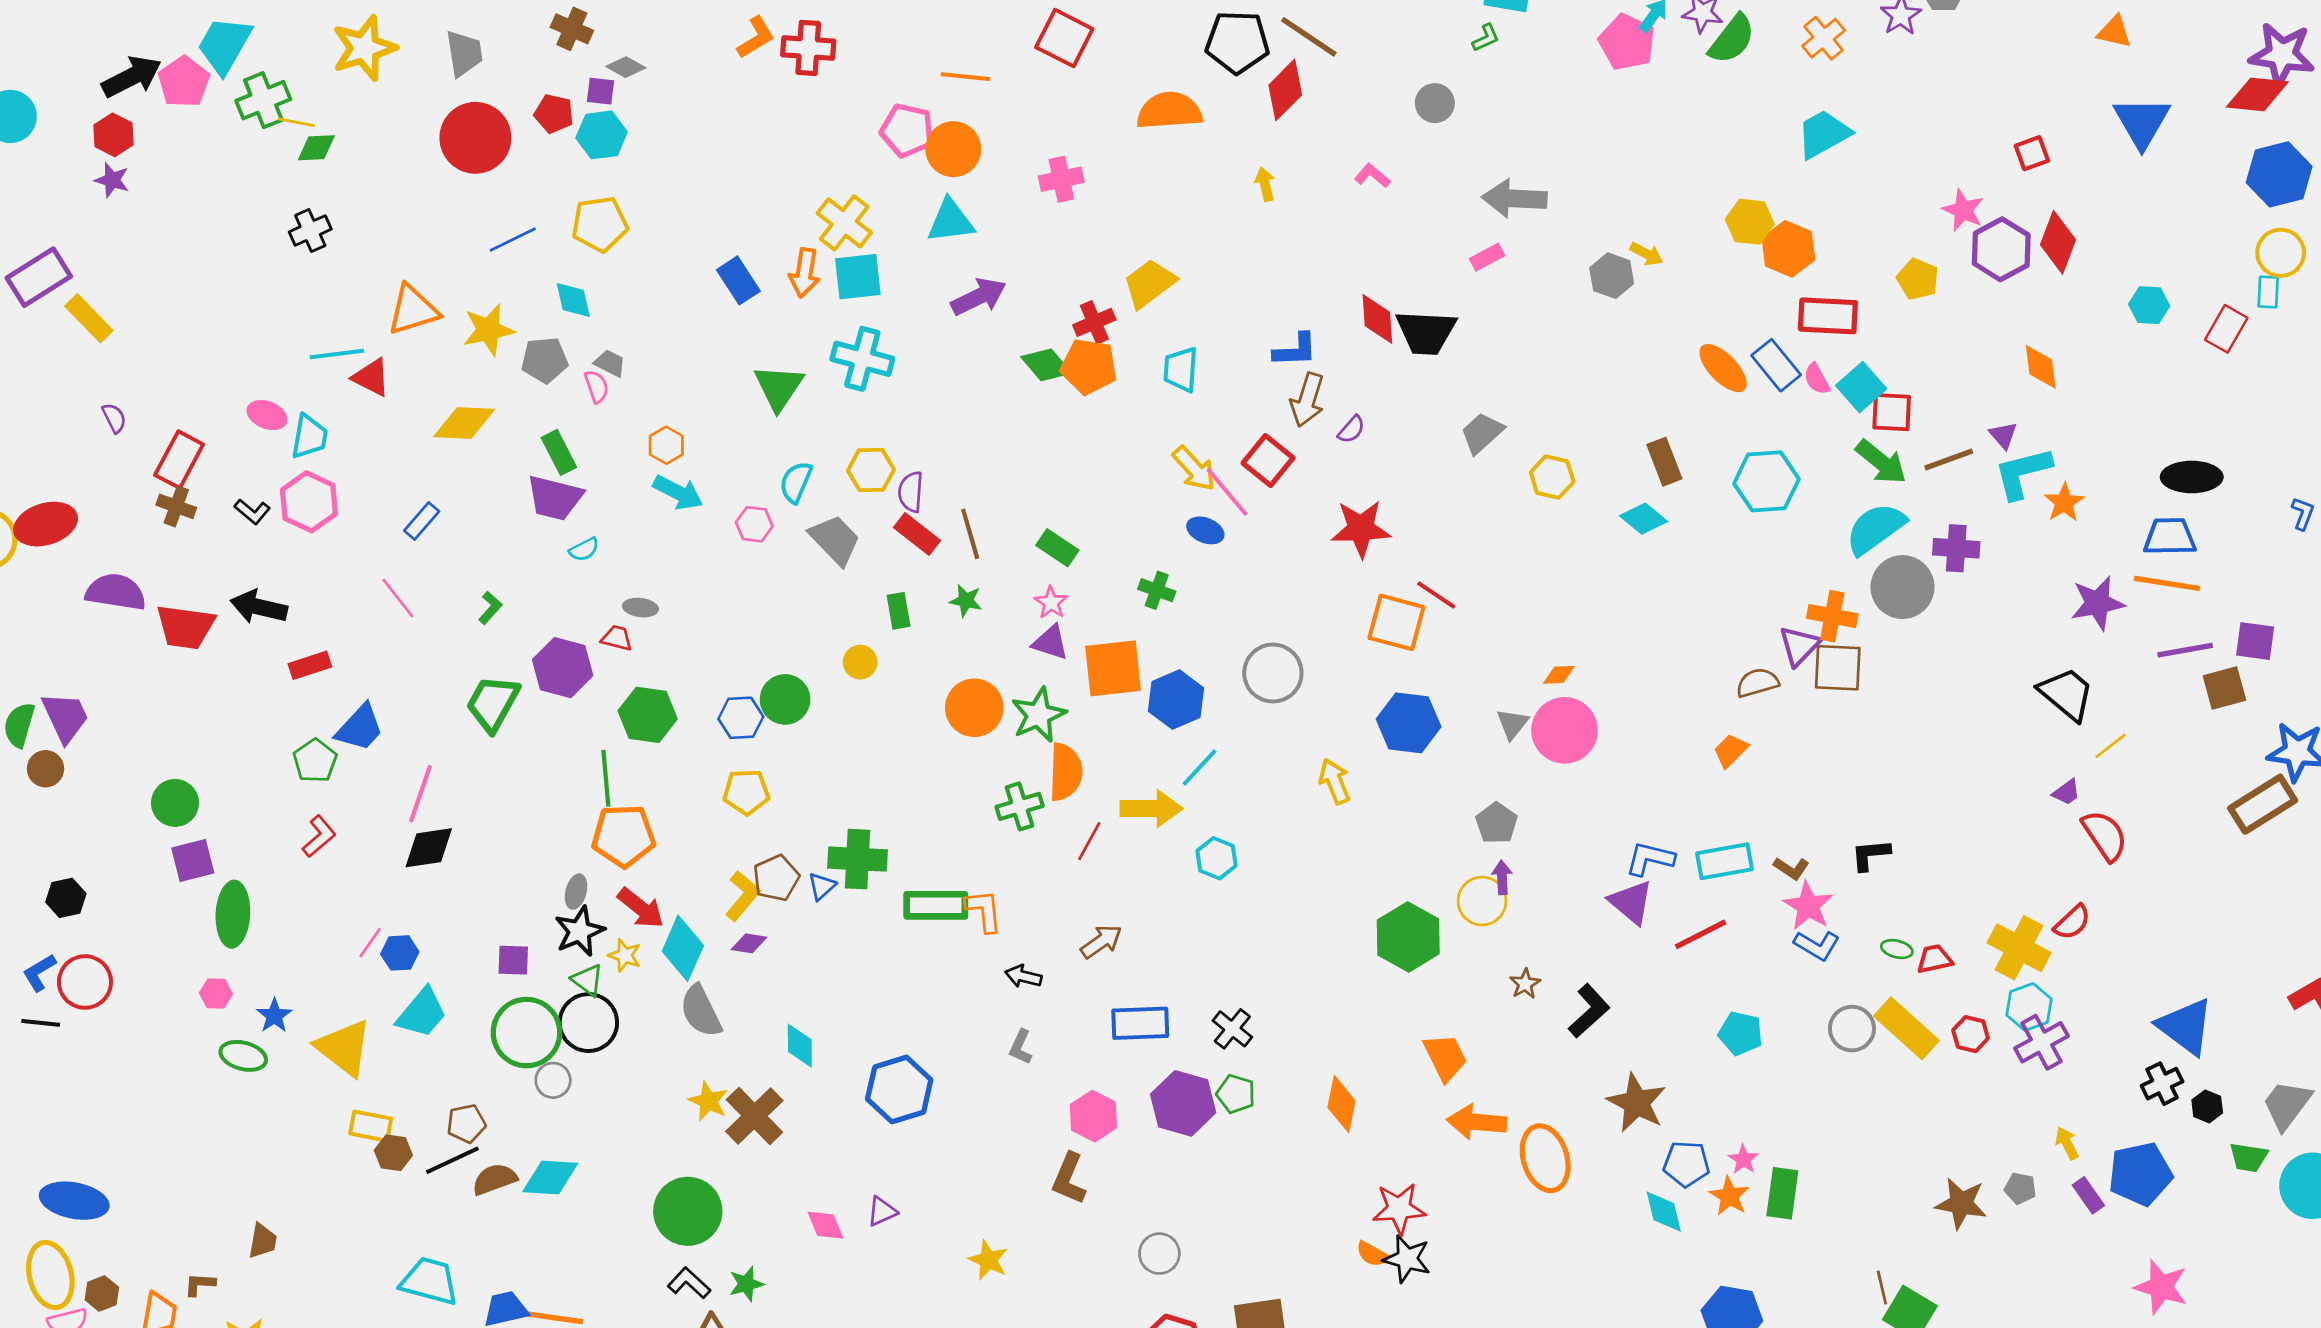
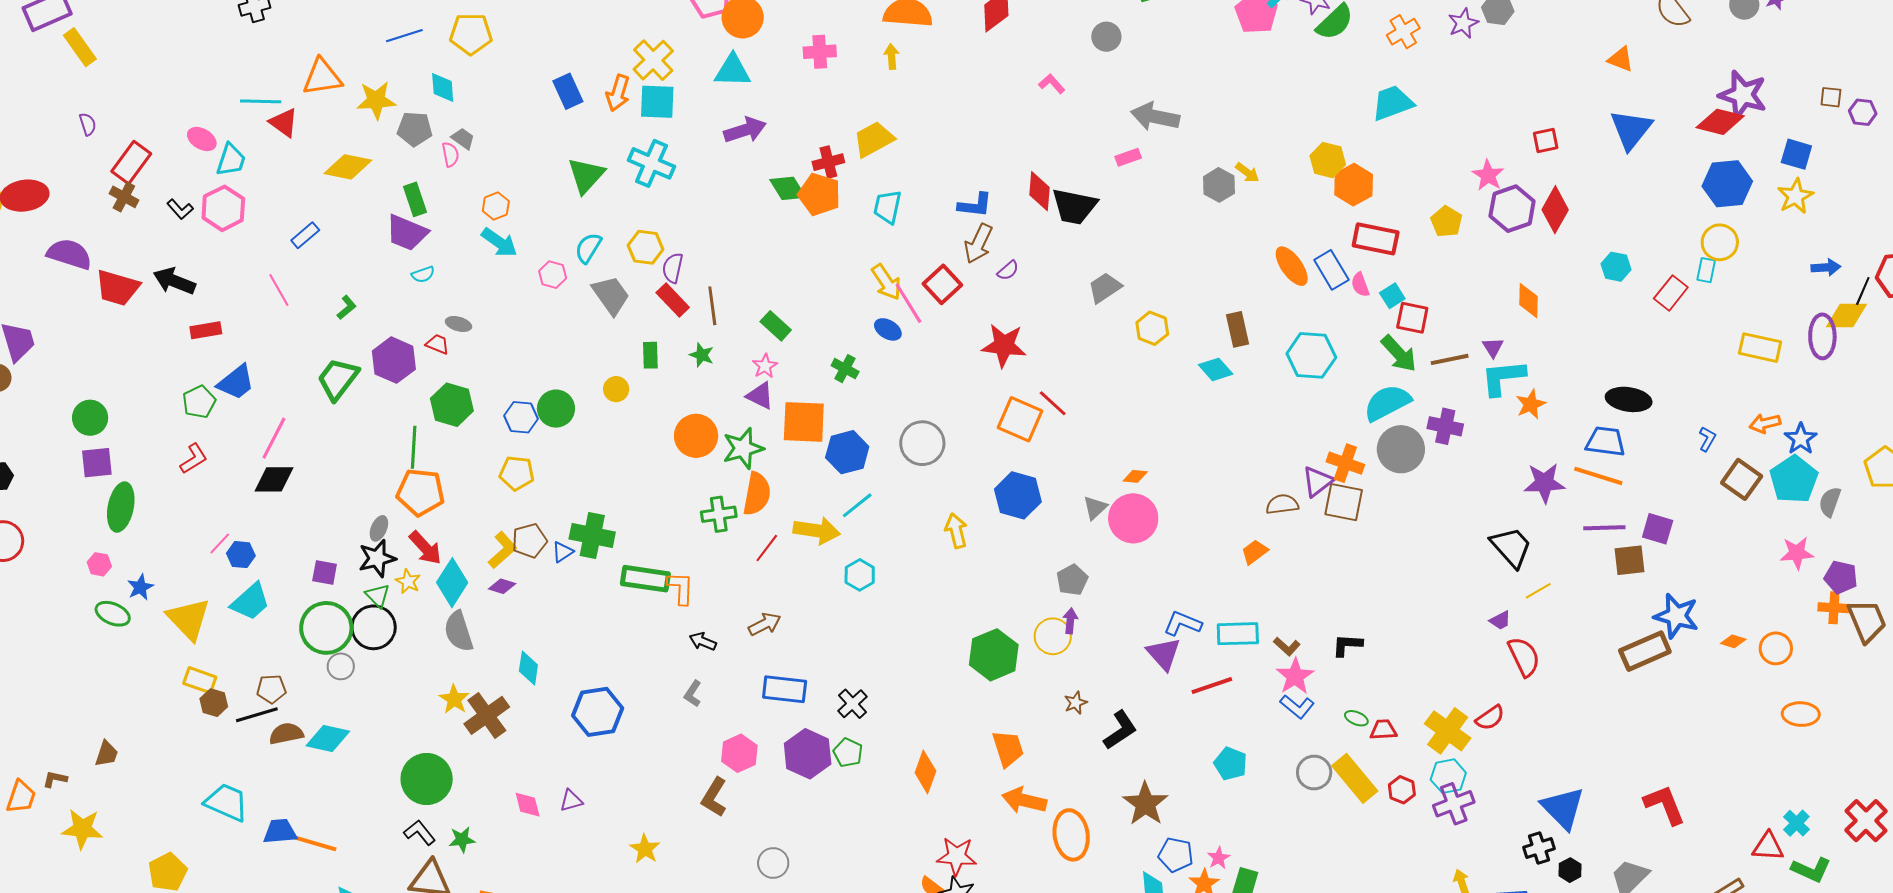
yellow arrow: (1265, 184) -> (892, 57), moved
cyan square: (1861, 387) -> (1392, 296), size x0.7

